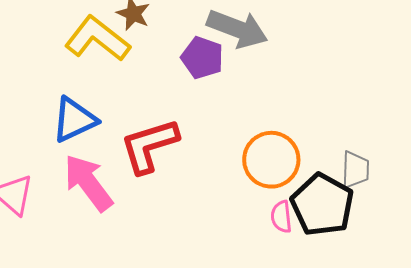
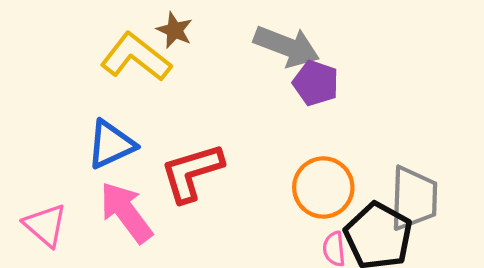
purple pentagon: (202, 58) -> (316, 83), moved
gray trapezoid: (355, 170) -> (414, 198), size x1.6

